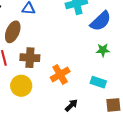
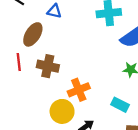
yellow circle: (21, 86) -> (62, 111), moved

